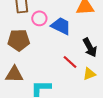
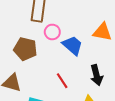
red line: (70, 62) -> (62, 81), moved

